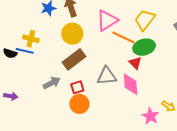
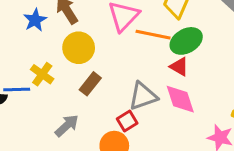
yellow cross: (31, 39) -> (42, 74), moved, turned 35
brown rectangle: (74, 59) -> (90, 84), size x0.7
red square: (77, 87) -> (127, 121), moved

